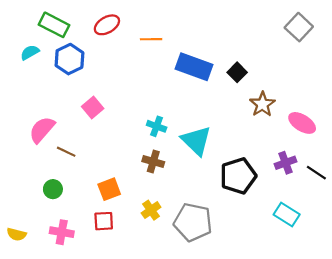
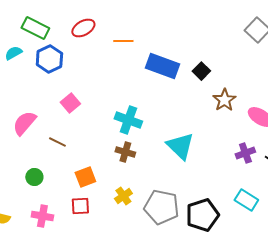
cyan cross: (157, 126) -> (128, 120), size x1.5
cyan triangle: (196, 141) -> (180, 146), moved
brown line: (66, 152) -> (57, 142), moved
black pentagon: (238, 176) -> (202, 215), moved

